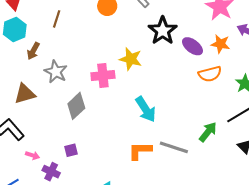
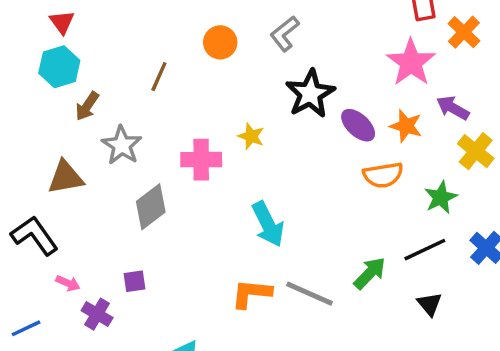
brown line: (57, 19) -> (159, 77), moved
yellow star: (131, 59) -> (251, 136), size x0.7

